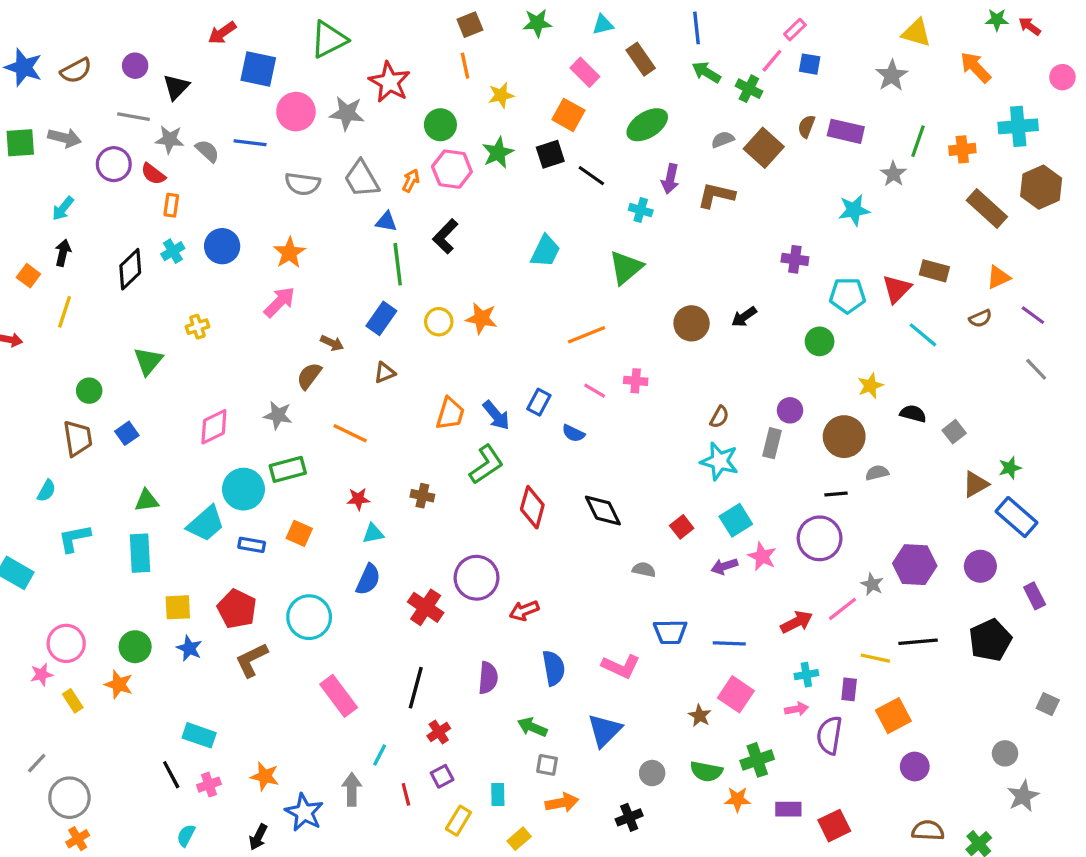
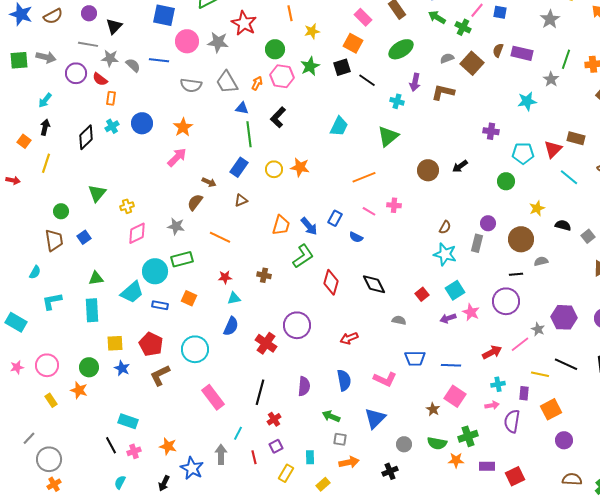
yellow cross: (197, 327) -> (127, 206), moved
red arrow: (524, 611) -> (349, 338), moved
black line: (918, 642) -> (566, 364), turned 30
pink star: (42, 675) -> (17, 367), moved

